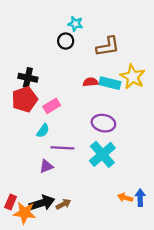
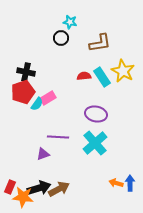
cyan rectangle: (110, 83) -> (102, 77), turned 42
cyan semicircle: (43, 131) -> (37, 104), moved
brown arrow: (64, 204) -> (59, 189), size x1.5

